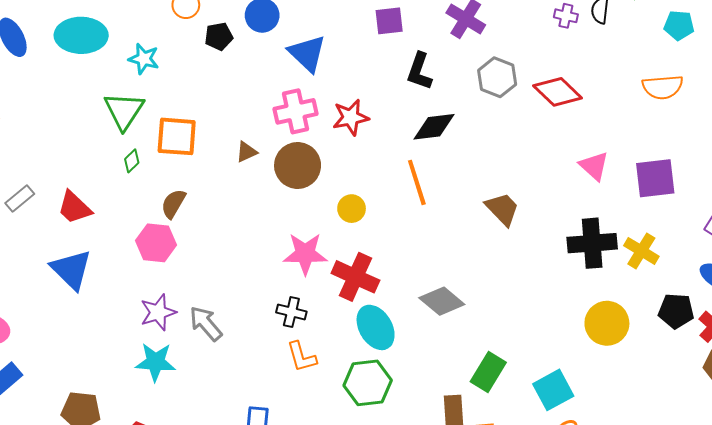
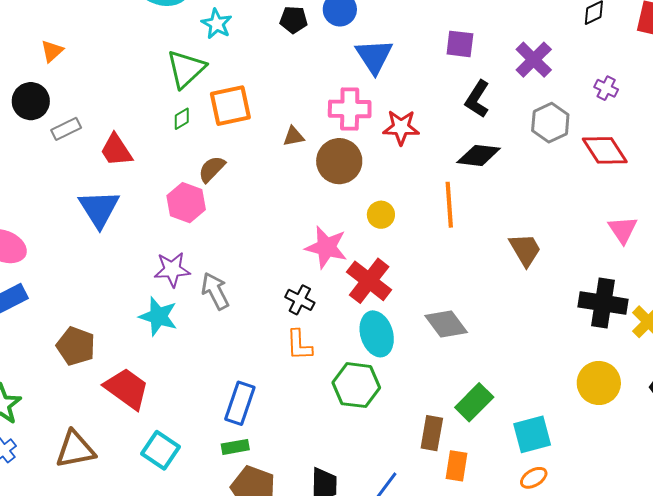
purple cross: (566, 16) -> (606, 88), moved
orange square: (177, 136) -> (230, 106), turned -30

